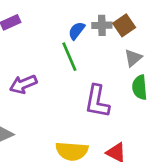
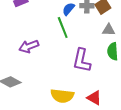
gray triangle: (133, 58) -> (109, 30), turned 40

